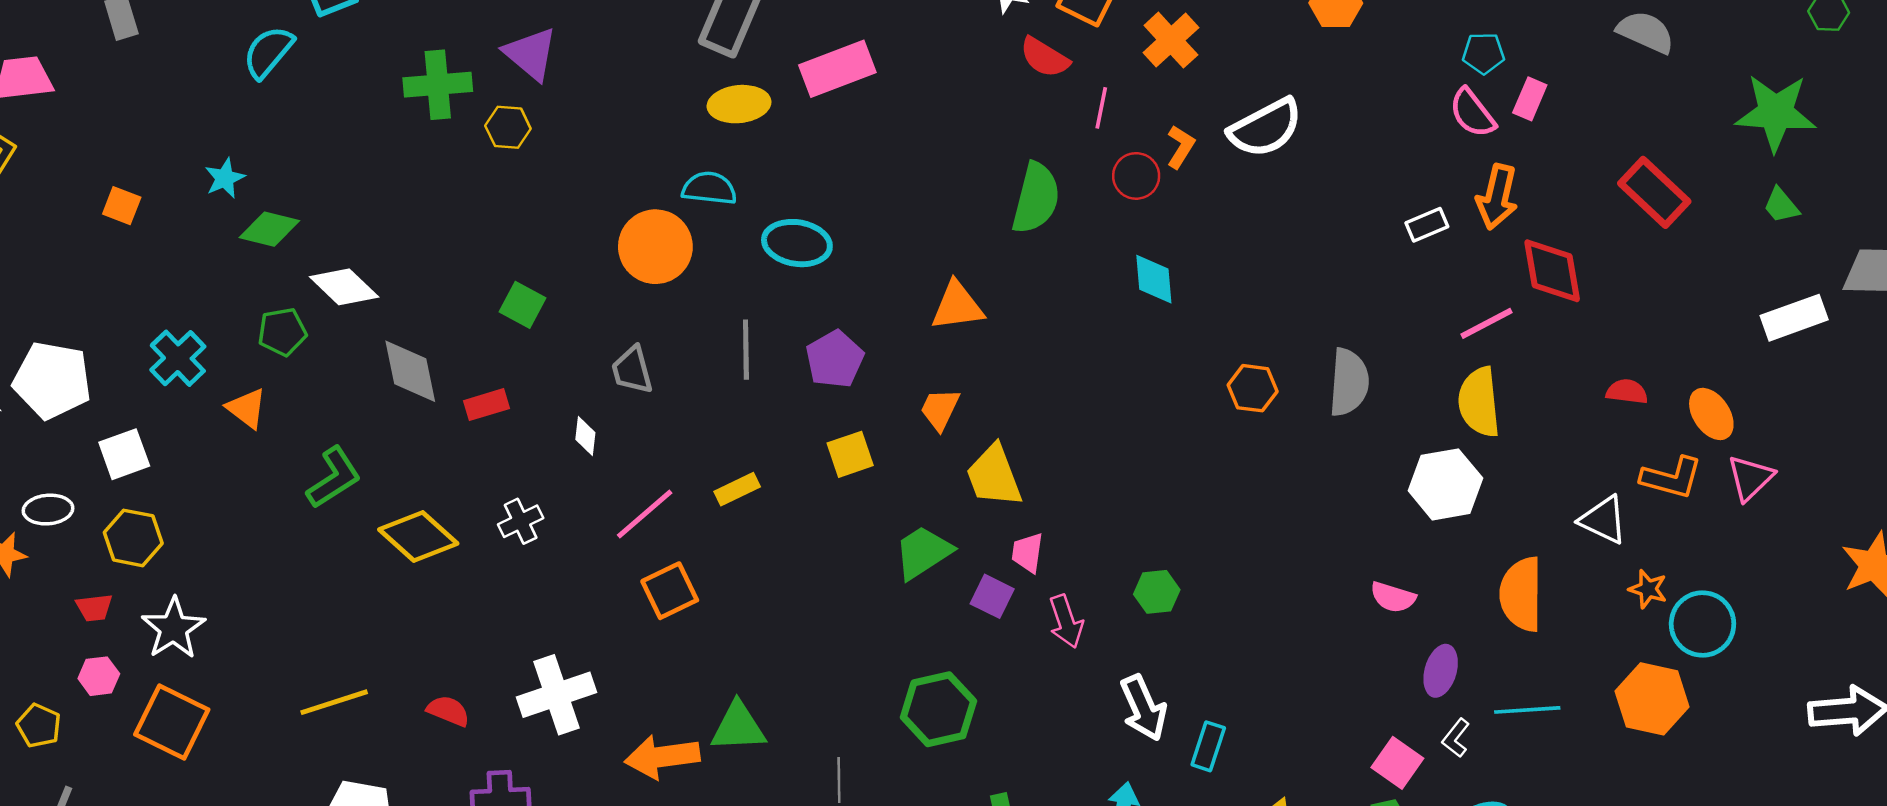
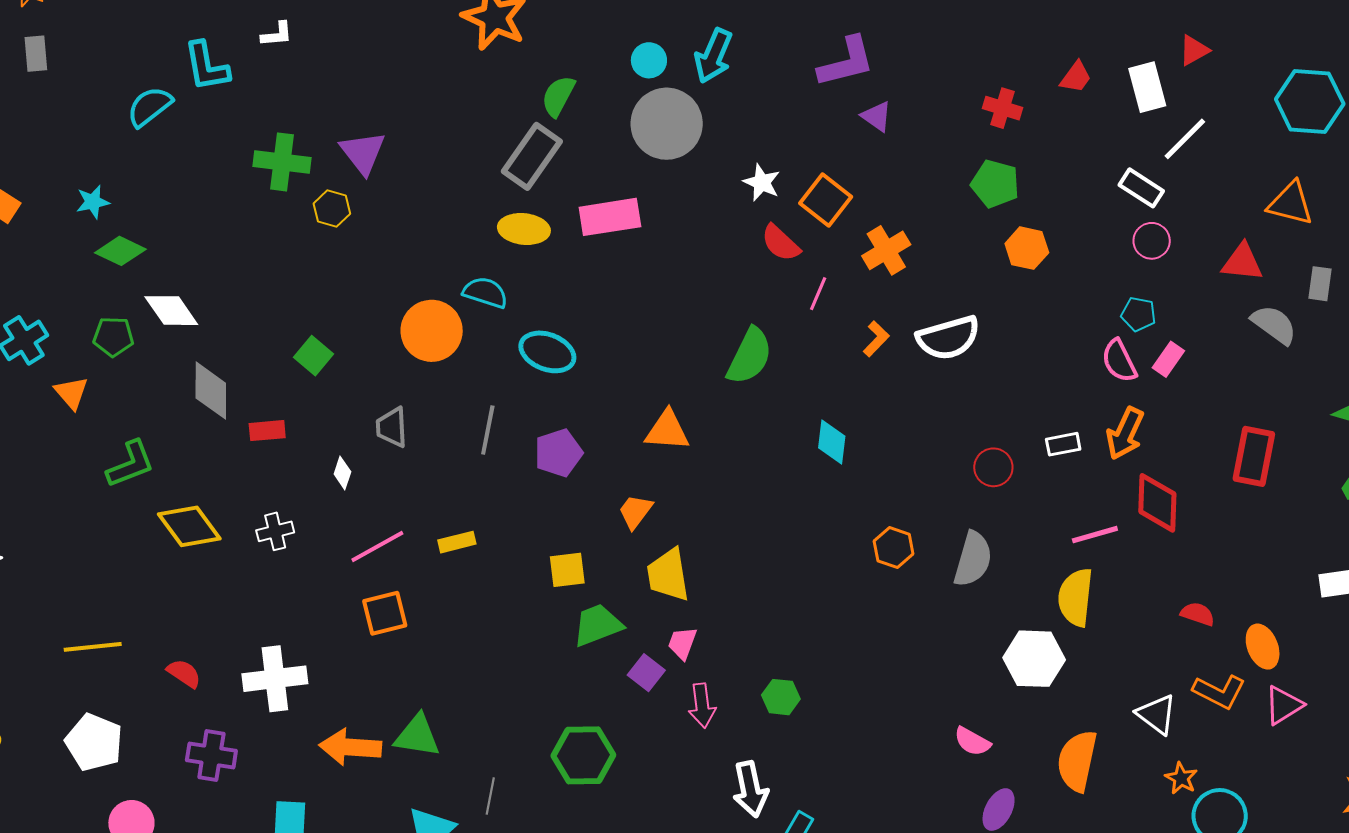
red circle: (1136, 176) -> (993, 467), moved
red rectangle: (1654, 192) -> (1254, 456), turned 46
yellow square: (850, 454) -> (567, 570), moved

